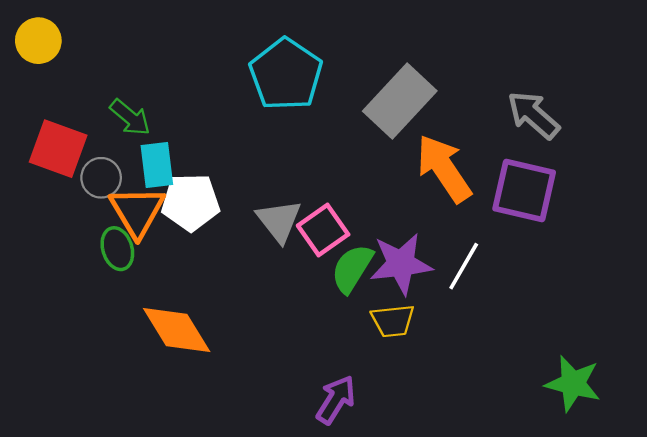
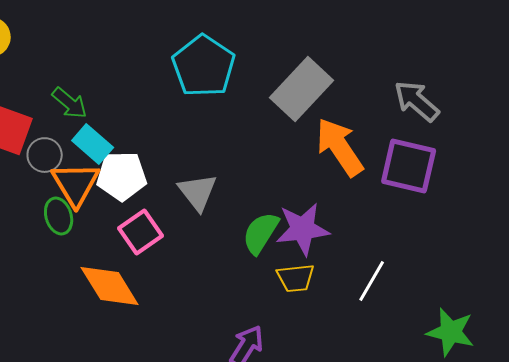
cyan rectangle: (157, 165) -> (93, 144), turned -42
pink square: (323, 230) -> (141, 232), moved
white line: (464, 266) -> (372, 281), moved

